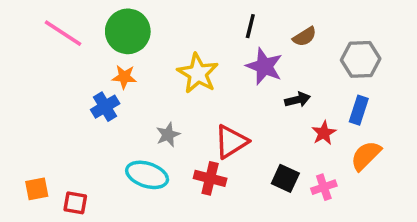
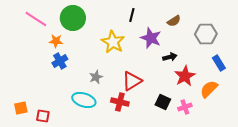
black line: (250, 26) -> (132, 15), moved
orange star: (124, 77) -> (56, 41), moved
blue rectangle: (359, 110) -> (219, 63), moved, turned -49
red star: (324, 133) -> (185, 76), size x1.5

